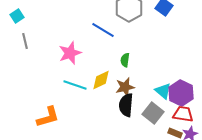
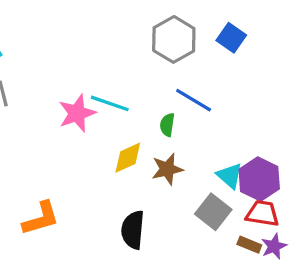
blue line: (103, 30) -> (194, 100), moved
cyan line: (75, 85) -> (110, 103), moved
black semicircle: (126, 105) -> (133, 230), moved

